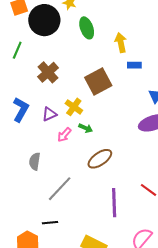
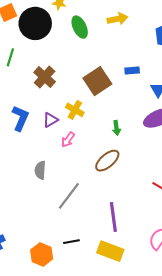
yellow arrow: (121, 43) -> (118, 19), moved, turned 96
blue rectangle: (134, 65) -> (132, 71), moved
green arrow: (86, 128) -> (116, 128), moved, turned 64
purple line: (114, 203) -> (113, 217), moved
black line: (50, 223) -> (71, 242), moved

